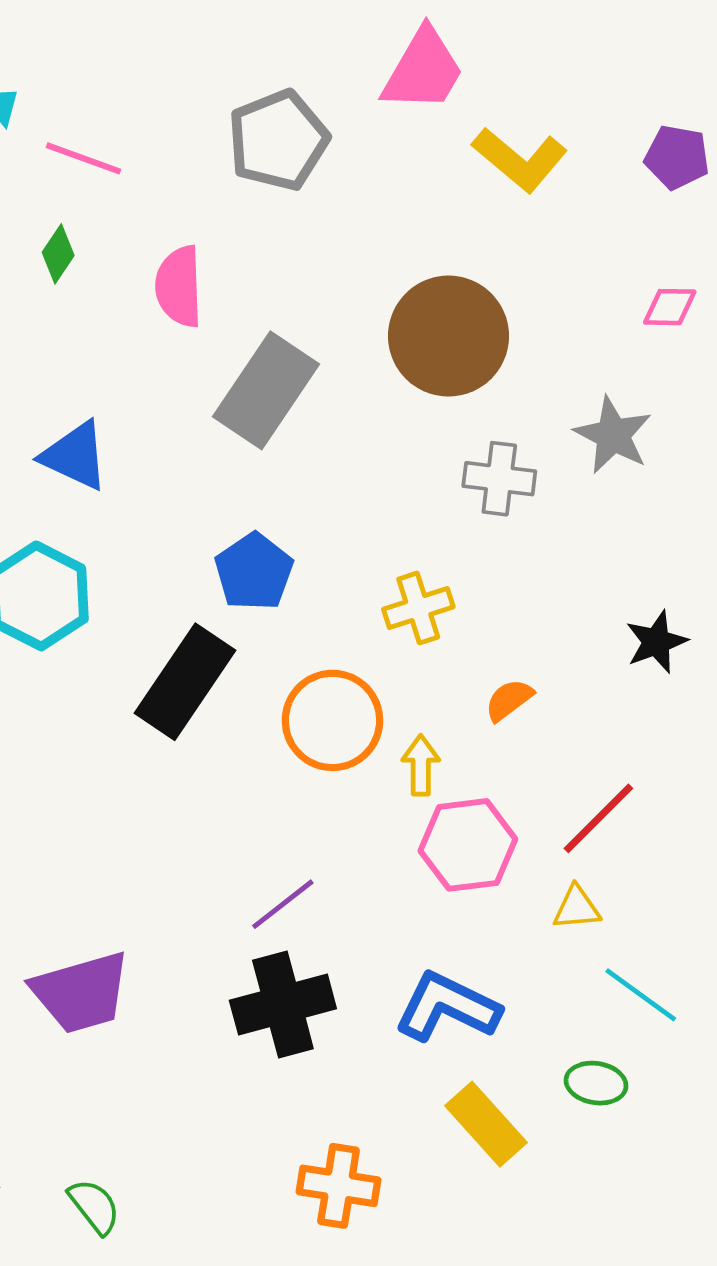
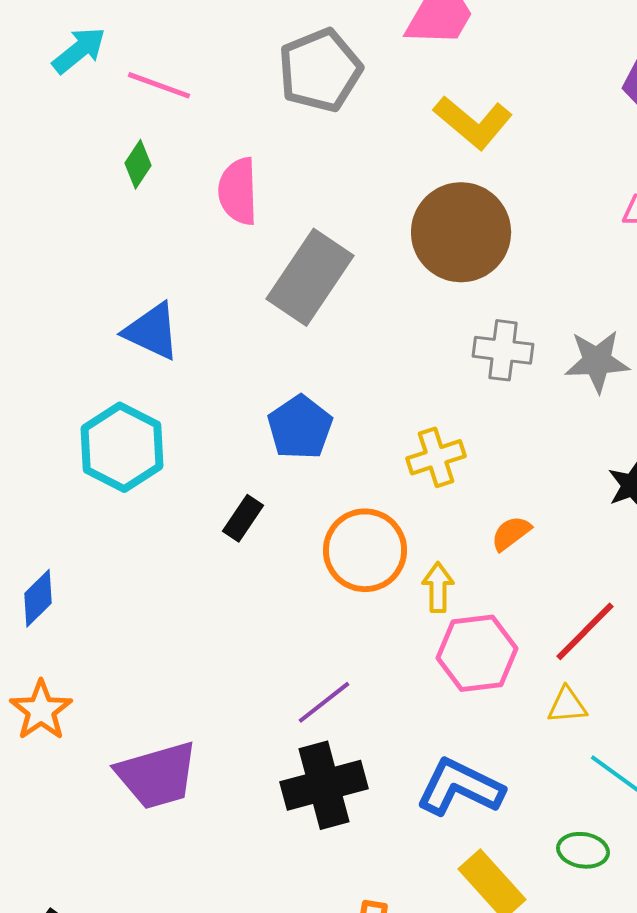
yellow L-shape: (520, 160) -> (473, 122), moved
gray star: (613, 435) -> (597, 361), moved, turned -30
black rectangle: (185, 682) -> (243, 518), size x0.5

